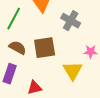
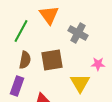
brown semicircle: (18, 48) -> (25, 60), turned 72

